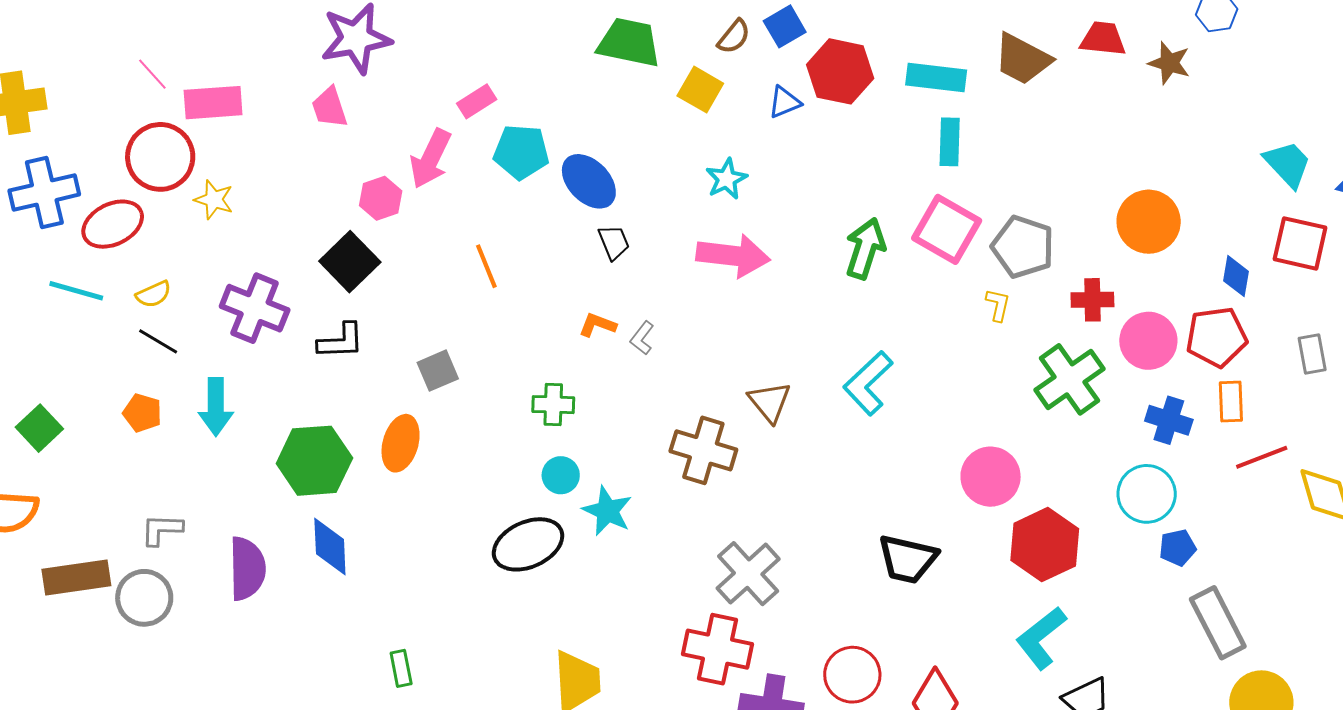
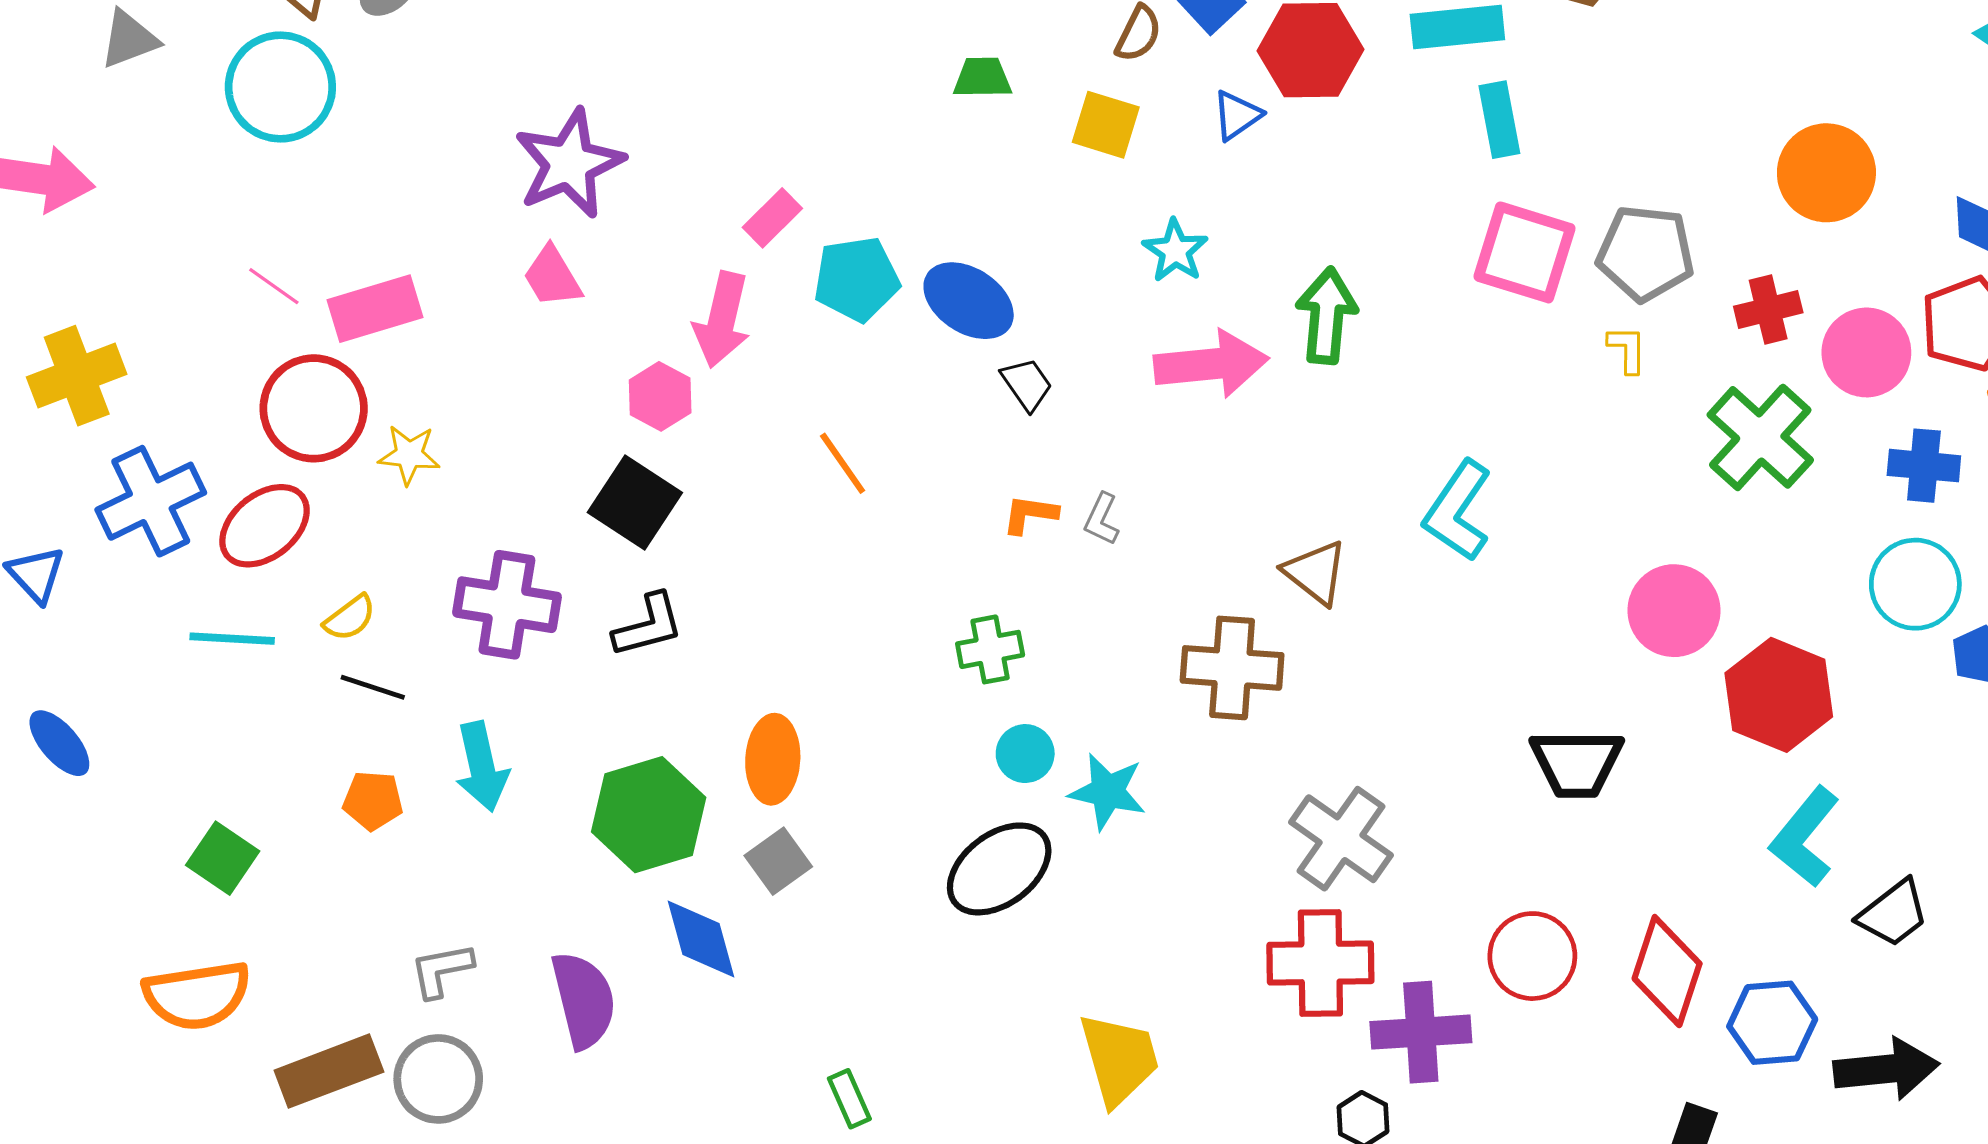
green trapezoid: (629, 43) -> (982, 78), size x0.6
green arrow: (865, 248) -> (1327, 316), moved
gray square: (438, 371) -> (778, 861), moved

